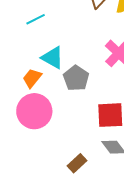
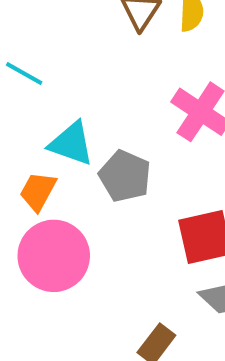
cyan line: (36, 19) -> (24, 74), turned 66

